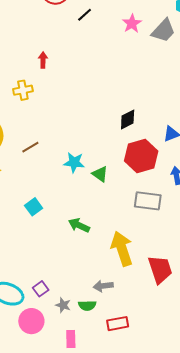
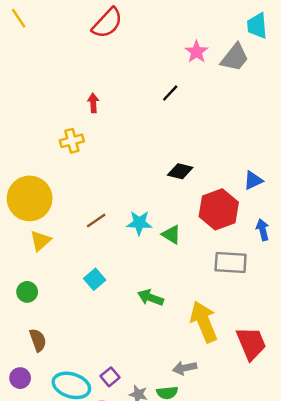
black line: (85, 15) -> (170, 93), moved
black diamond: (128, 120) -> (180, 171), moved, turned 45
brown line: (30, 147) -> (96, 221), moved

